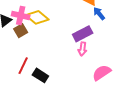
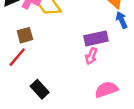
brown square: (21, 31) -> (25, 35), moved
black rectangle: (40, 75) -> (40, 89), moved

